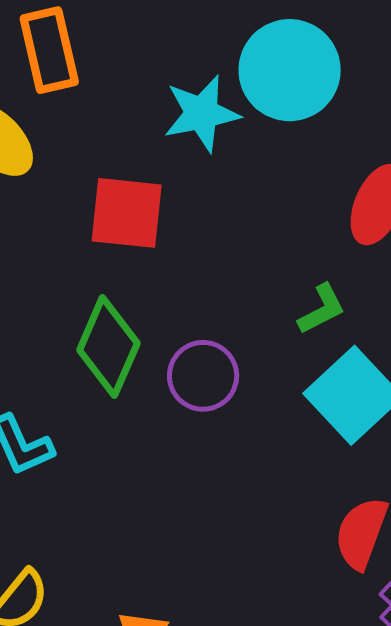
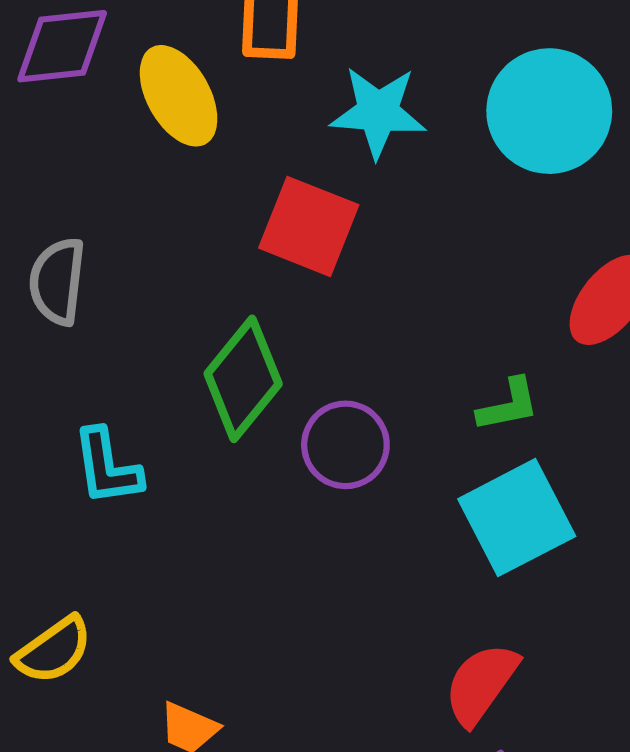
cyan star: (202, 114) -> (378, 112), moved

